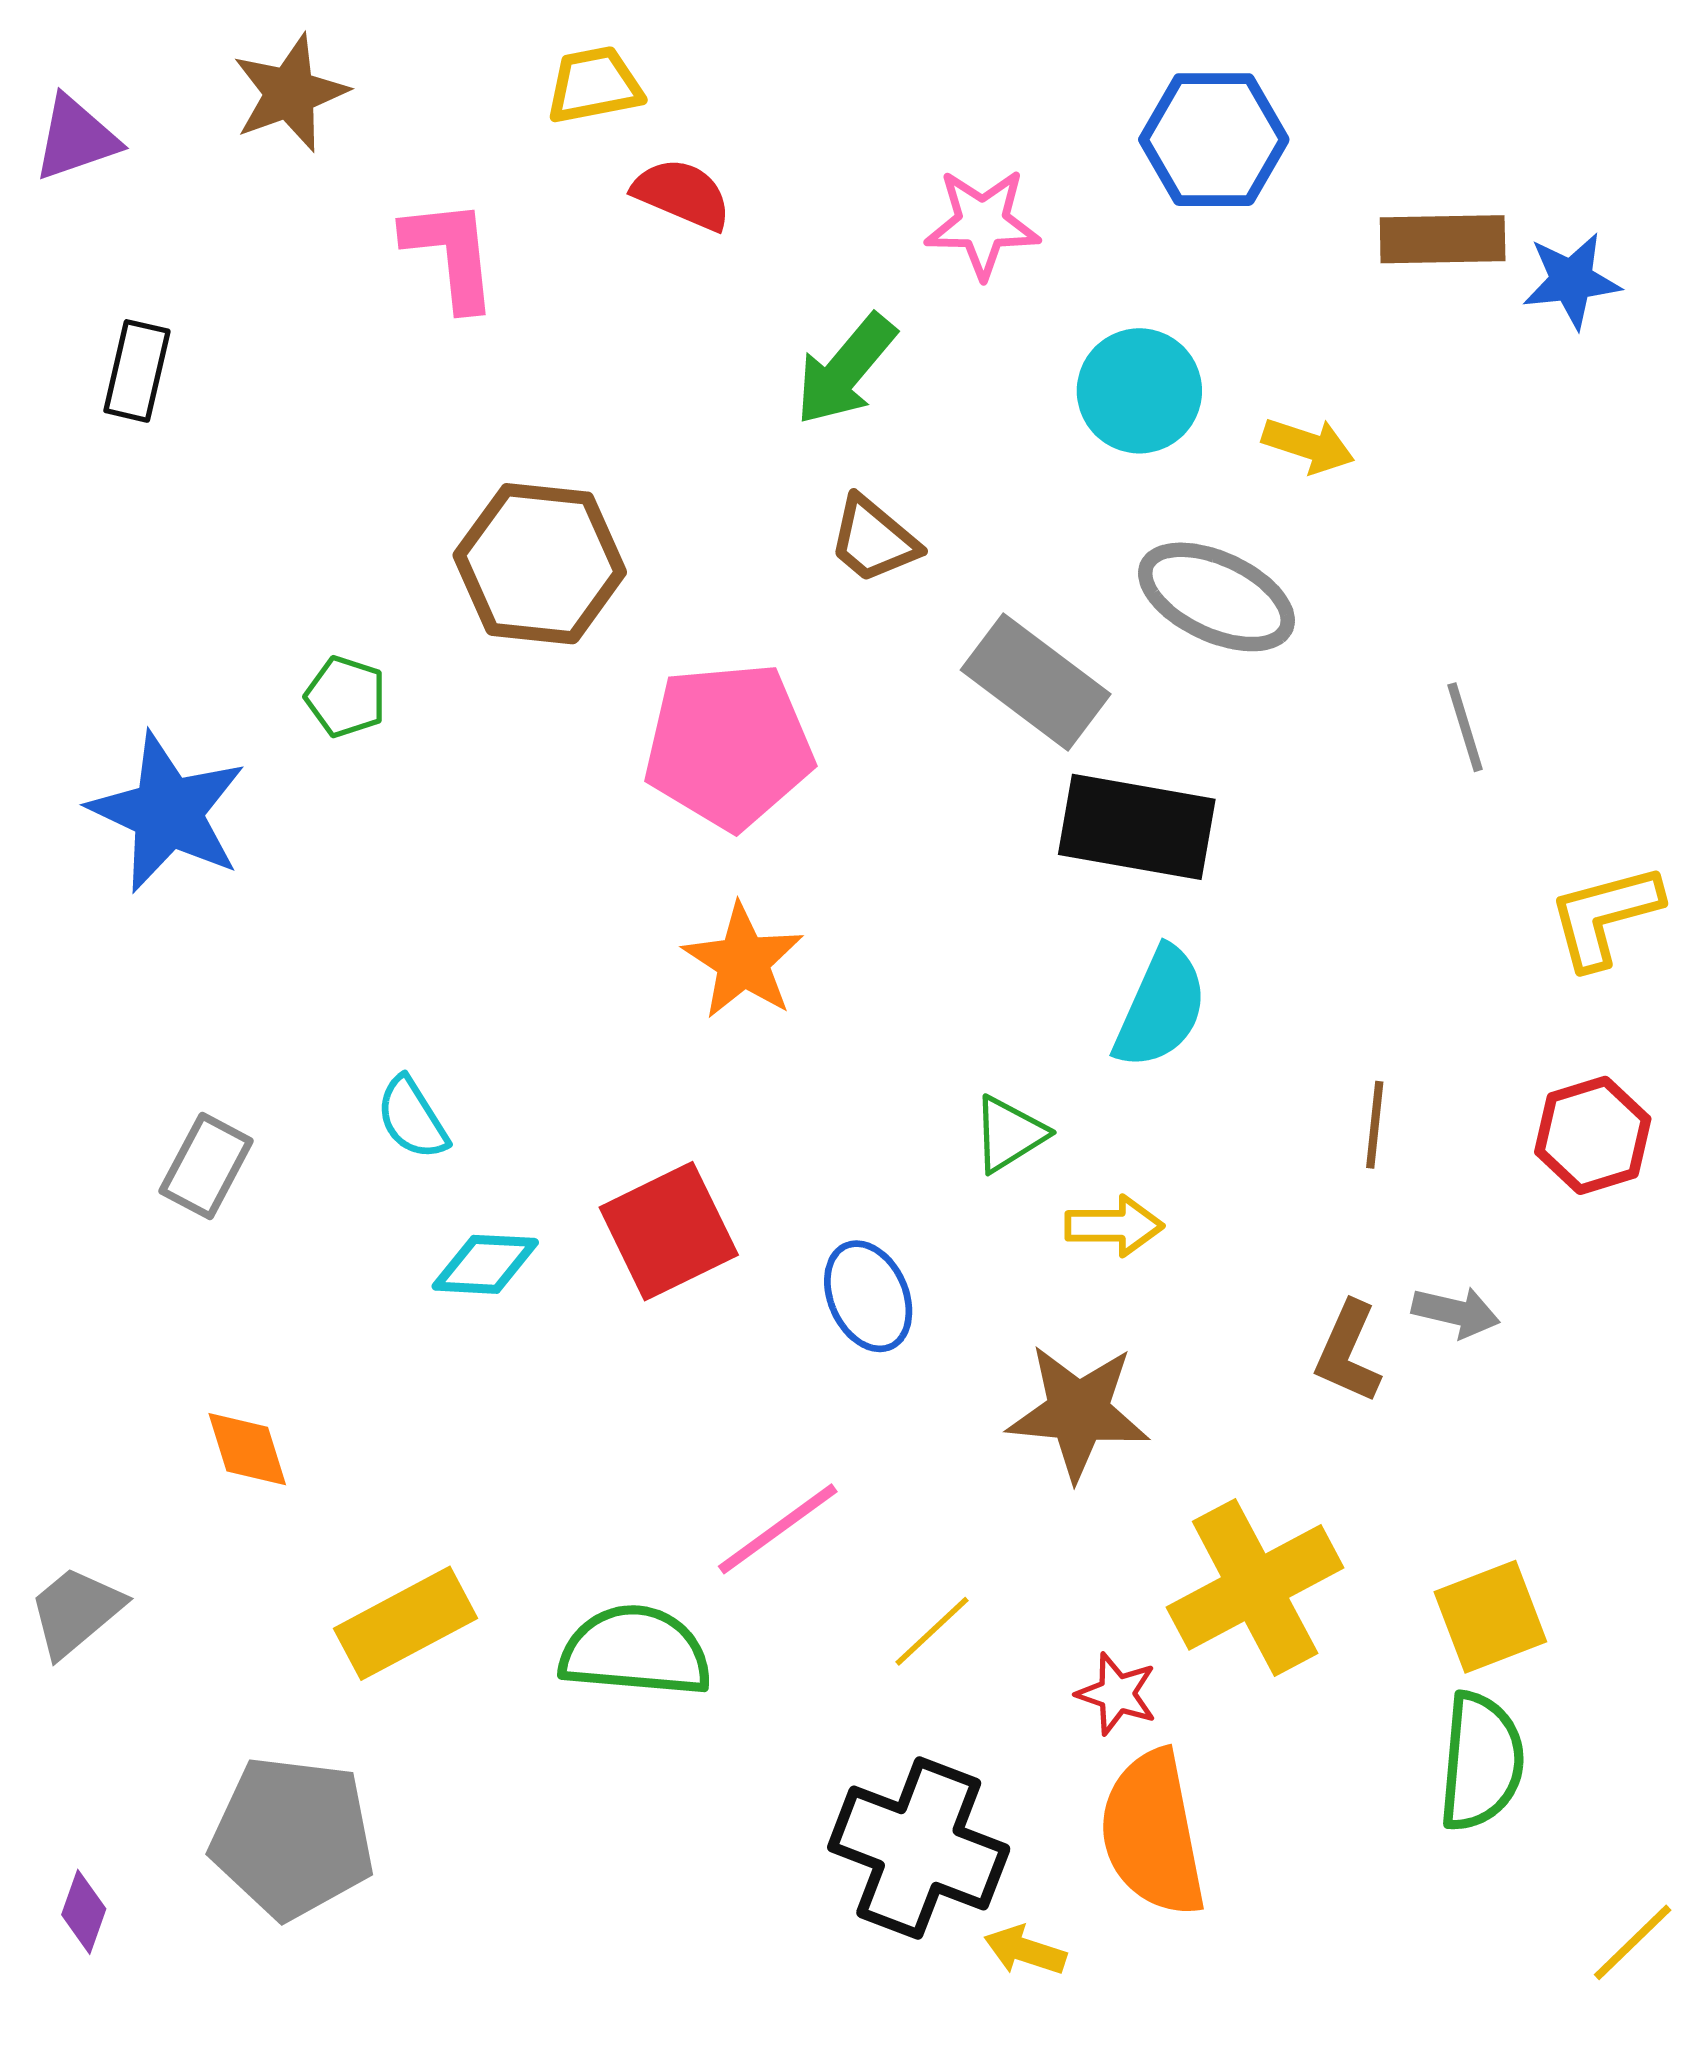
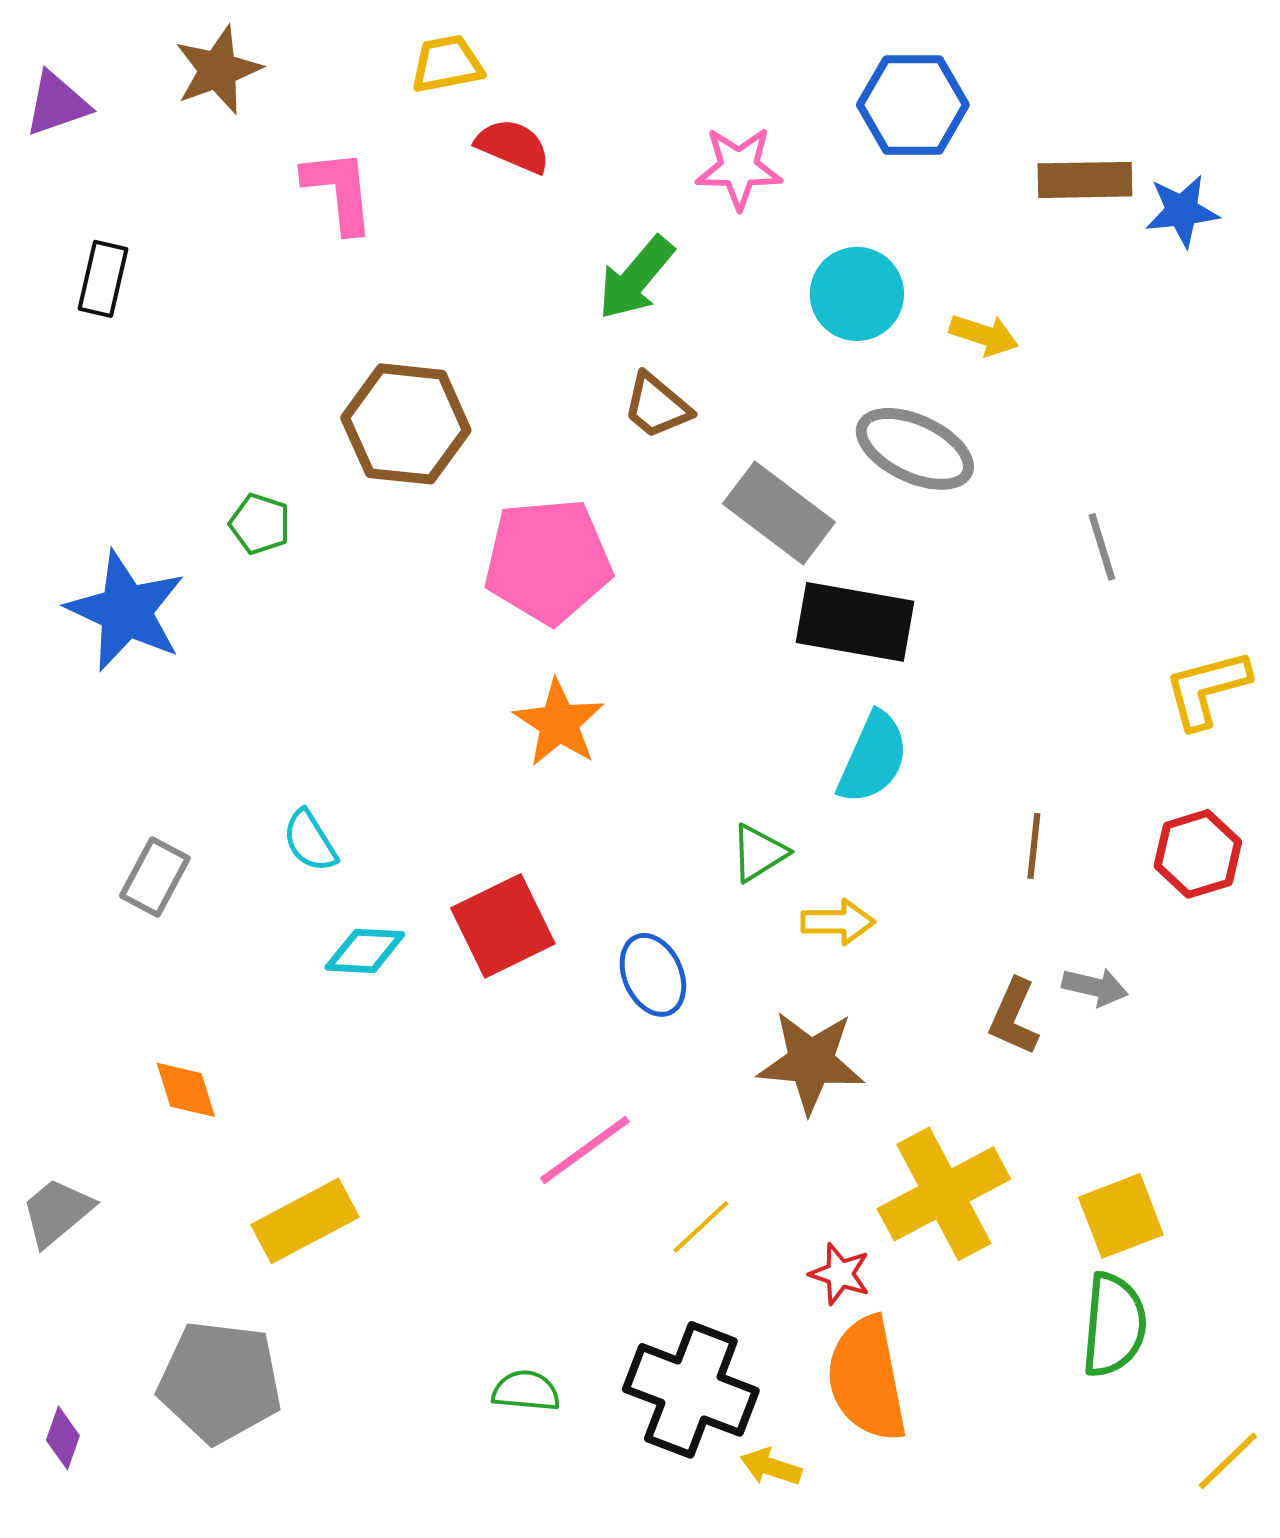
green semicircle: (636, 1651) -> (526, 1391), moved, size x0.6

